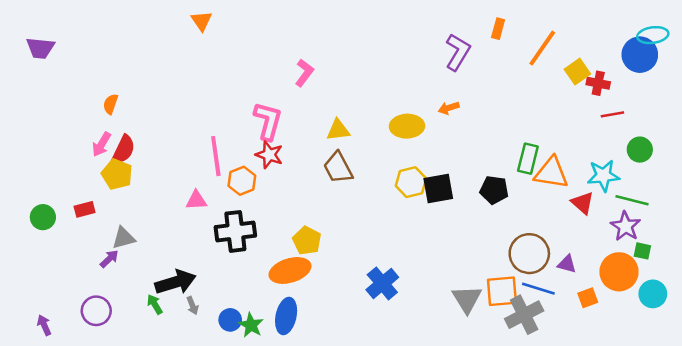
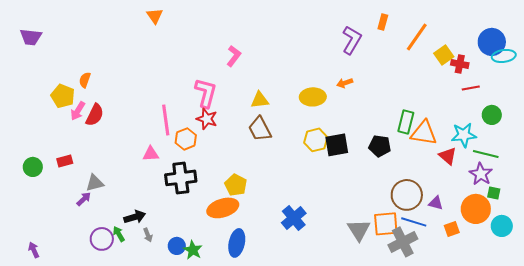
cyan ellipse: (653, 35) -> (504, 56), moved
yellow pentagon: (117, 174) -> (63, 96), moved
black arrow: (176, 282) -> (135, 217), size x0.7
purple circle: (96, 311) -> (102, 239), moved
blue ellipse: (286, 316) -> (237, 243), moved

